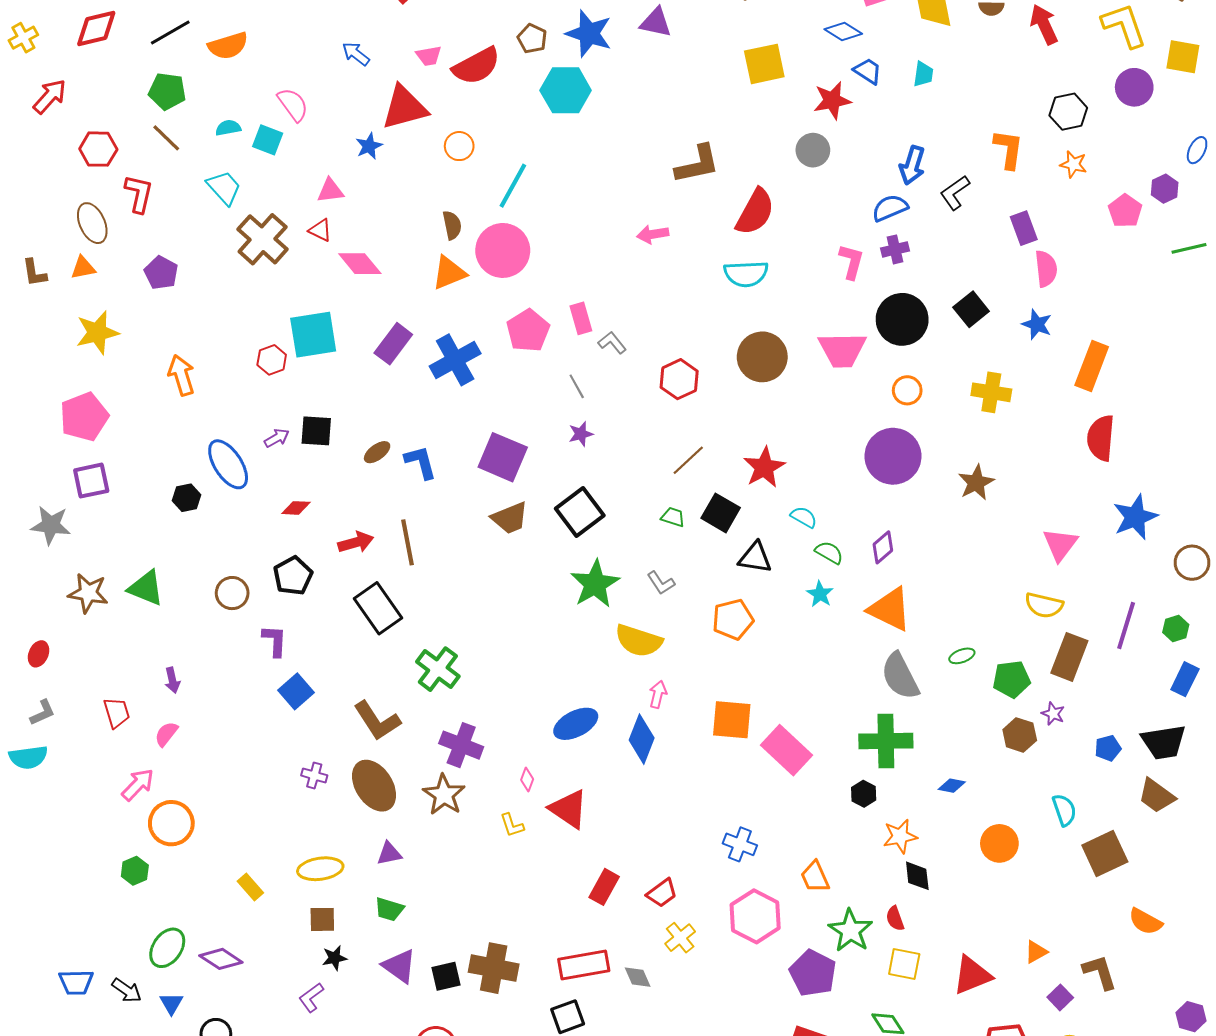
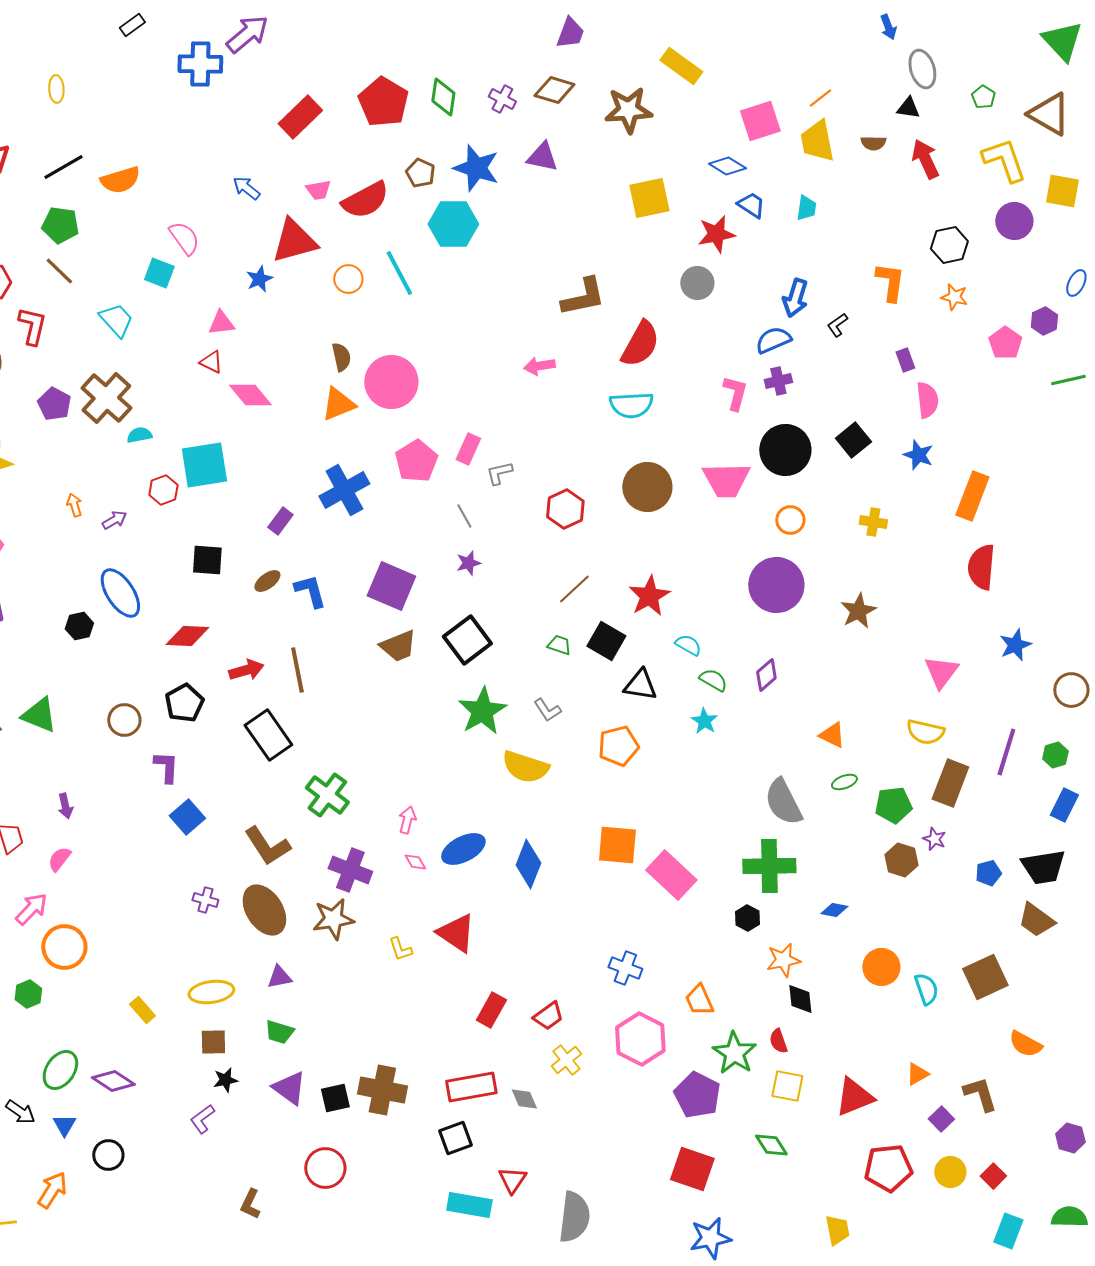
cyan semicircle: (228, 128) -> (139, 435), moved
cyan line: (513, 186) -> (399, 273), moved, turned -57
black L-shape: (955, 193) -> (837, 325), size x0.7
purple rectangle: (1024, 228) -> (905, 360), size x0.7
brown cross: (263, 239) -> (106, 398), moved
pink rectangle: (581, 318) -> (468, 449), turned 40
gray L-shape: (612, 343) -> (499, 473), turned -64
purple rectangle: (393, 344) -> (280, 521), moved, size x0.7
orange arrow: (181, 375) -> (74, 505), size x0.6
yellow cross: (991, 392) -> (873, 522), size x0.7
purple arrow: (277, 438) -> (114, 520), moved
red diamond: (296, 508) -> (187, 636), size x1.5
blue star: (1135, 517) -> (1015, 645), size x0.7
orange triangle: (890, 609) -> (832, 735), moved, size x0.6
pink arrow: (658, 694) -> (407, 820), moved
pink diamond: (527, 780) -> (415, 862), moved, turned -50
brown star: (444, 795) -> (333, 919), turned 30
cyan semicircle: (1064, 810) -> (926, 989), moved

